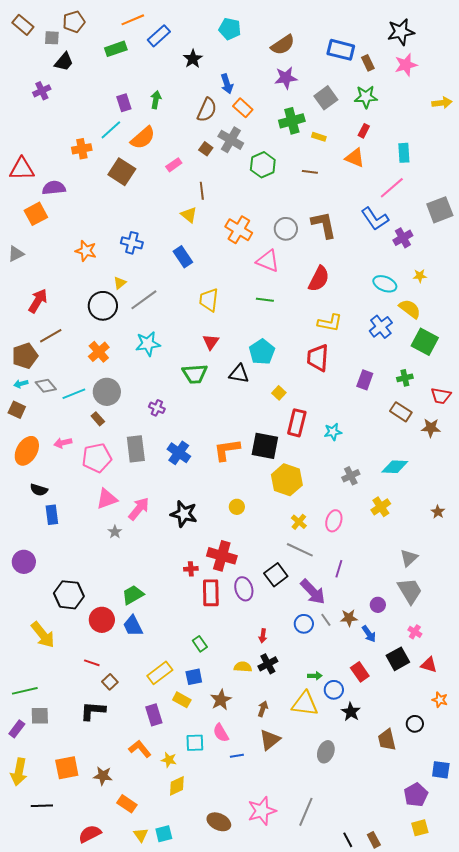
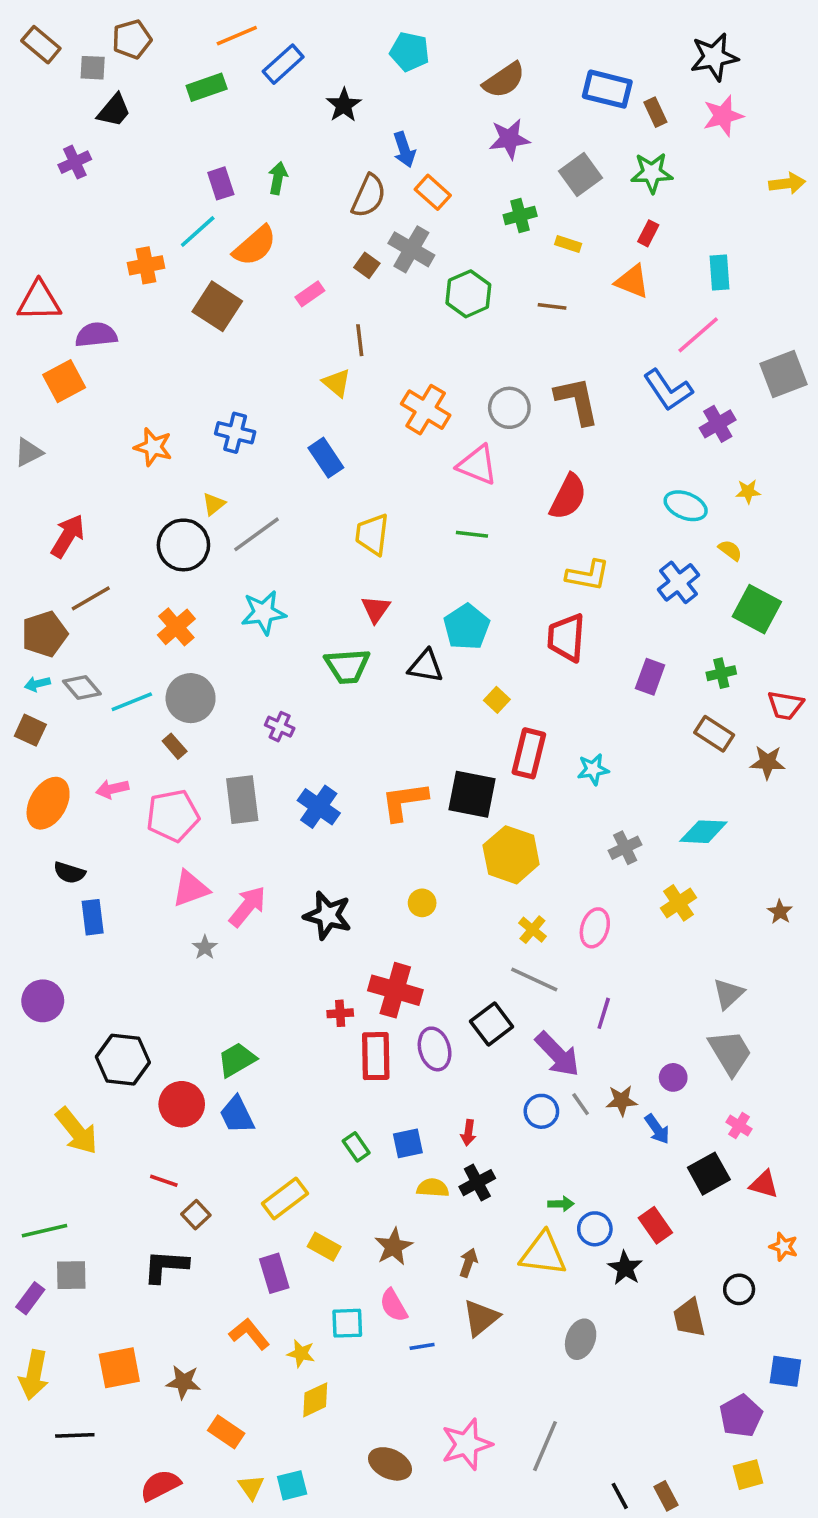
green cross: (292, 121) -> (520, 215), size x0.7
yellow semicircle: (410, 309) -> (730, 550), size x0.6
red rectangle: (360, 672) -> (655, 1225), moved
blue square: (194, 677) -> (408, 1143), moved

